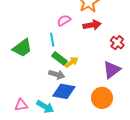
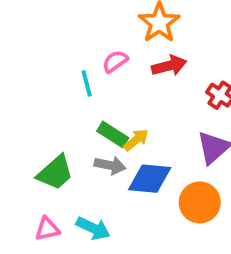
cyan line: (52, 40) -> (87, 83), moved
green trapezoid: (22, 48) -> (55, 173), moved
blue diamond: (64, 91) -> (150, 179), moved

